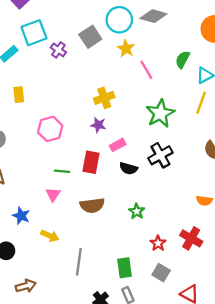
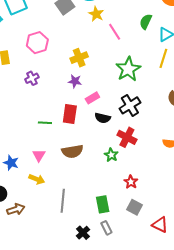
purple cross: (58, 50) -> (32, 78), moved, turned 32
pink hexagon: (50, 129) -> (37, 43), moved
pink triangle: (53, 194) -> (39, 155), moved
red cross: (191, 238) -> (127, 137), moved
brown arrow: (26, 286) -> (16, 209), moved

